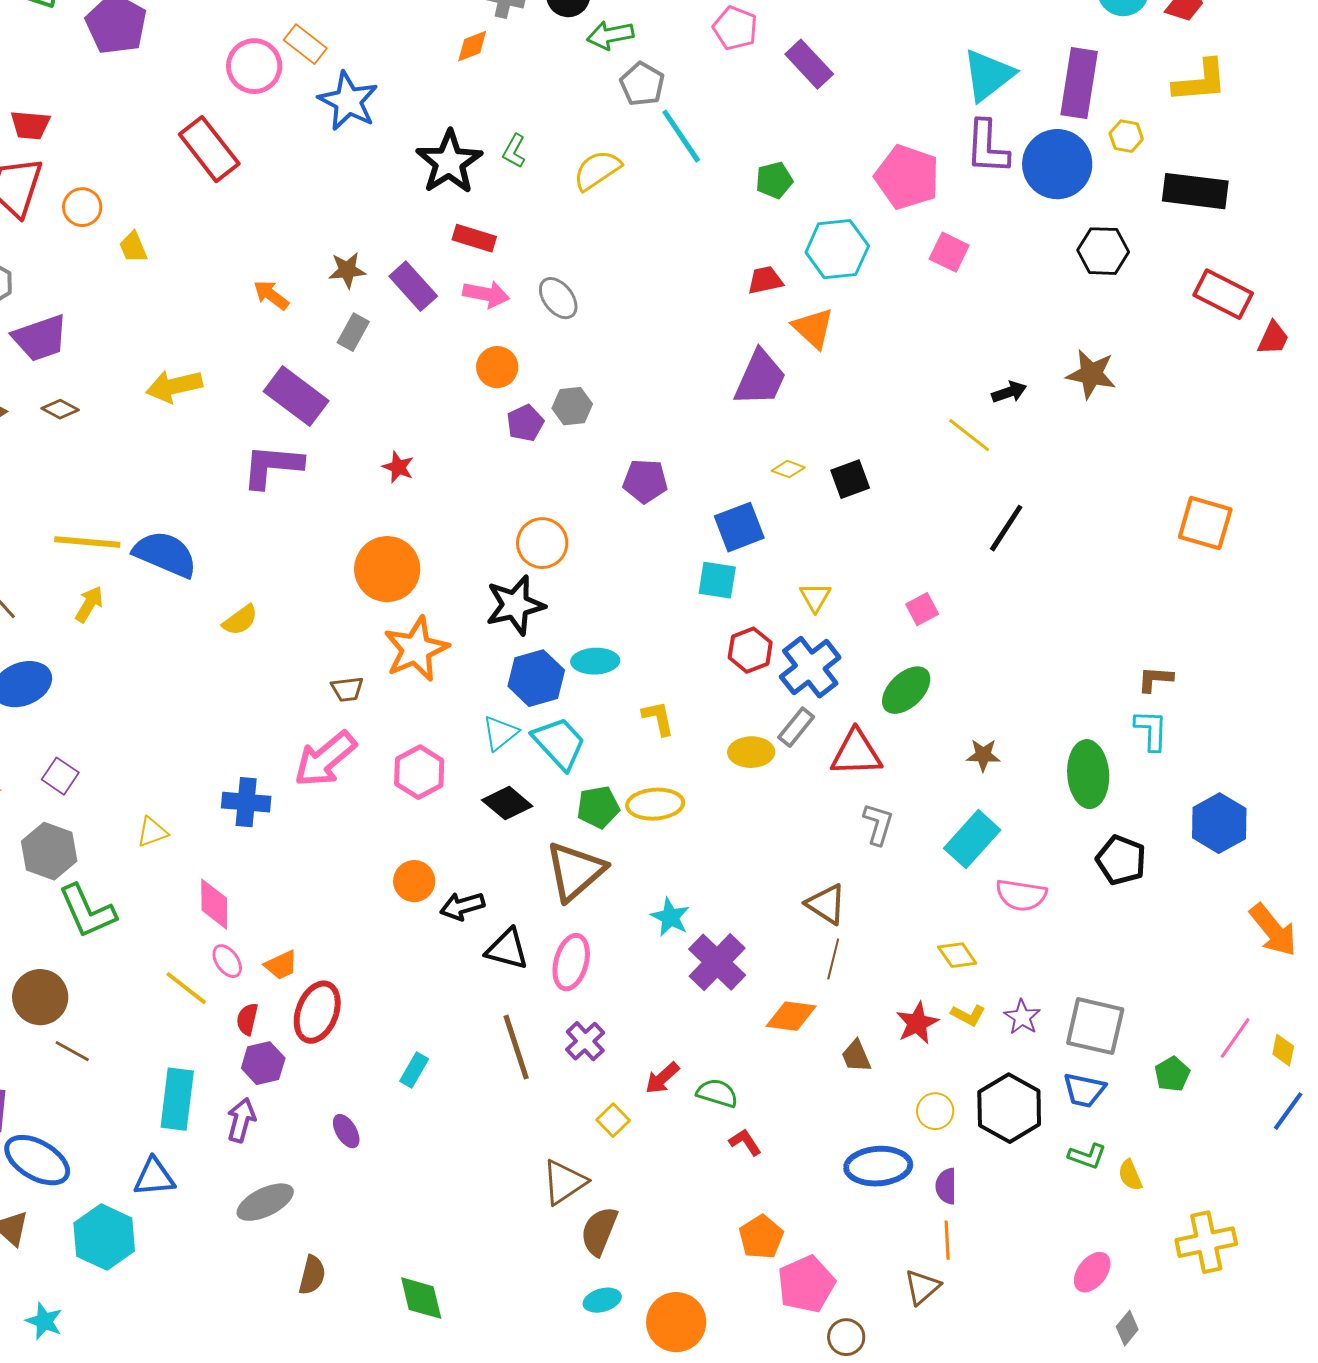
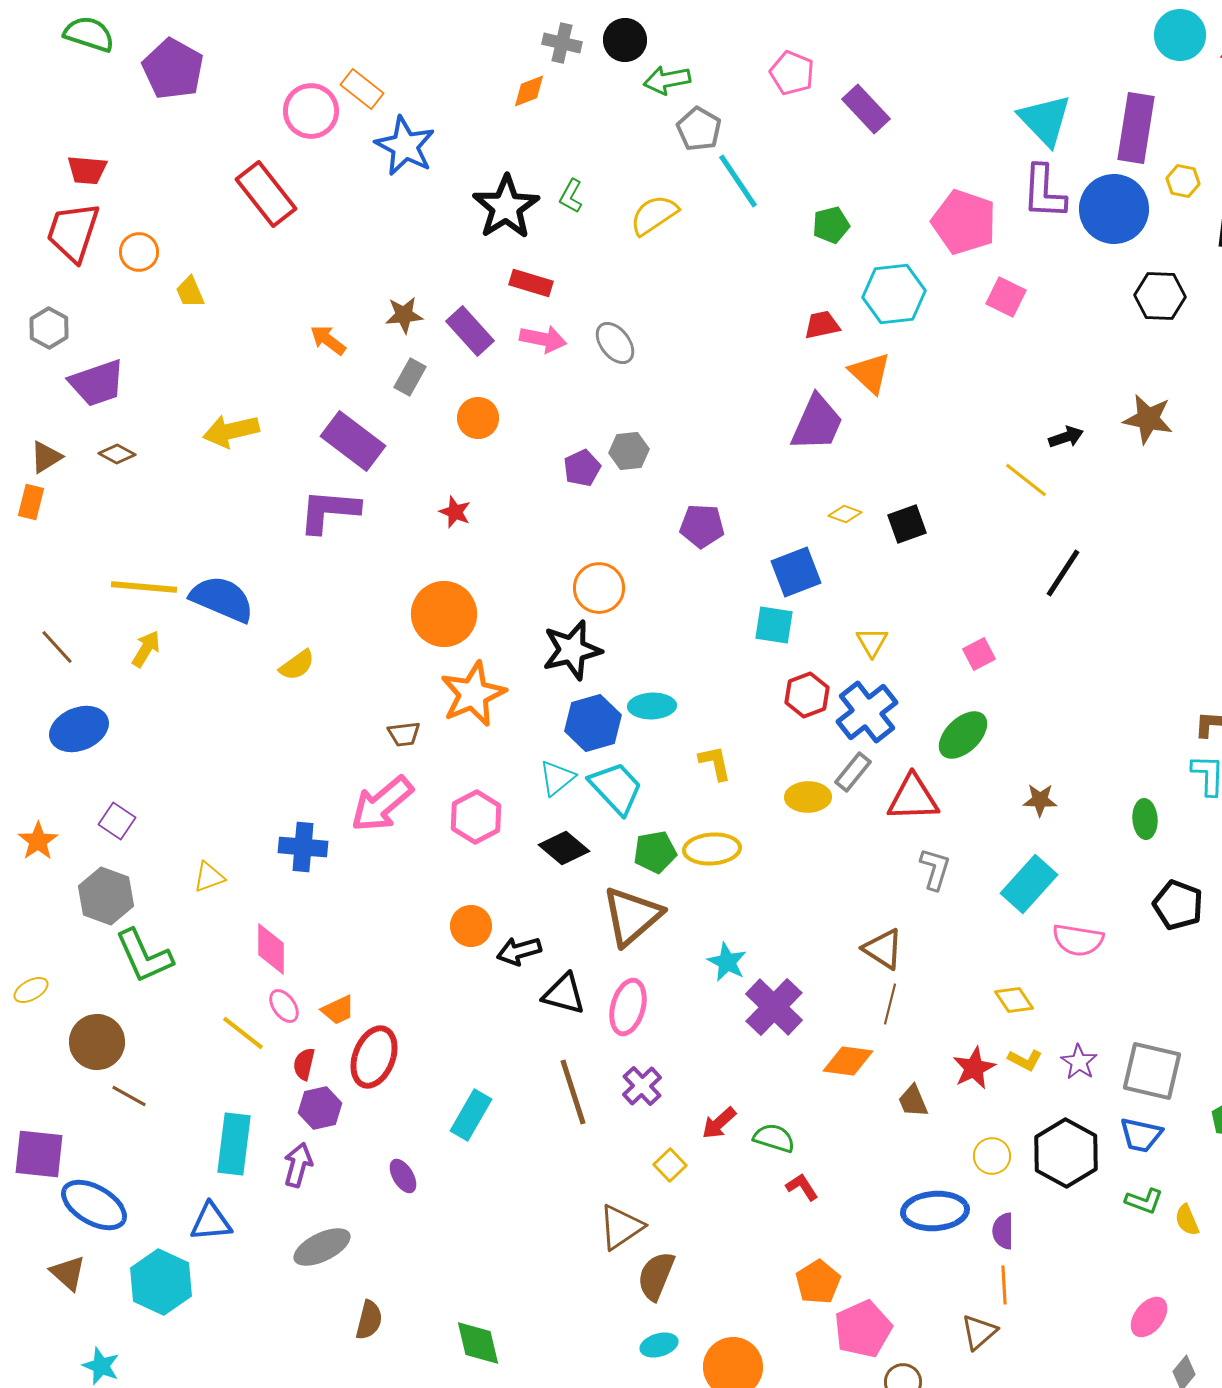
cyan triangle: (988, 75) -> (1045, 120), turned -36
orange circle: (497, 367) -> (478, 418), moved
green ellipse: (1088, 774) -> (1145, 819), size x0.6
cyan rectangle: (414, 1070) -> (471, 1115), size x1.4

